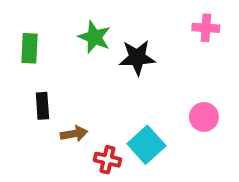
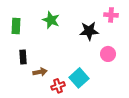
black star: (137, 58) -> (89, 31), moved
pink circle: (204, 117) -> (108, 54), moved
red cross: (107, 160) -> (58, 86), turned -32

